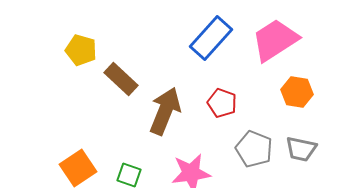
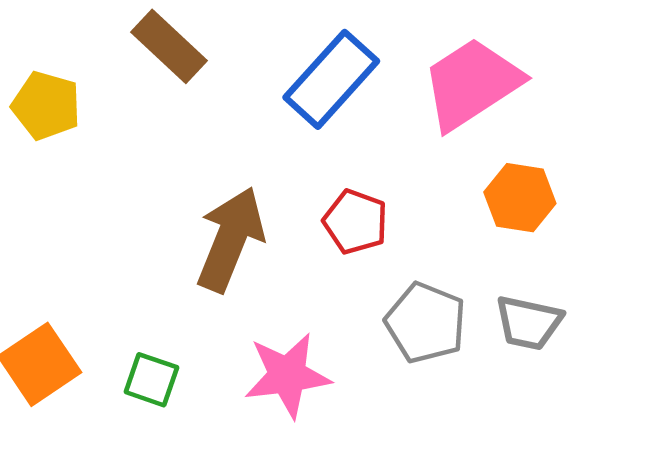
brown rectangle: (121, 79) -> (169, 46), moved

